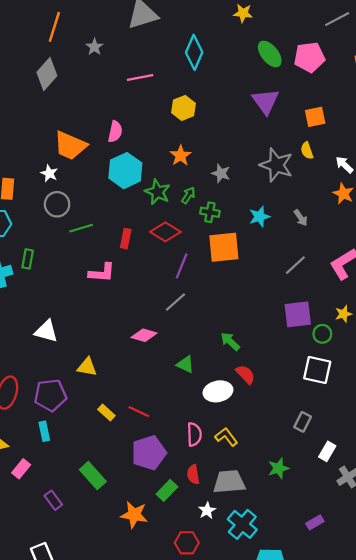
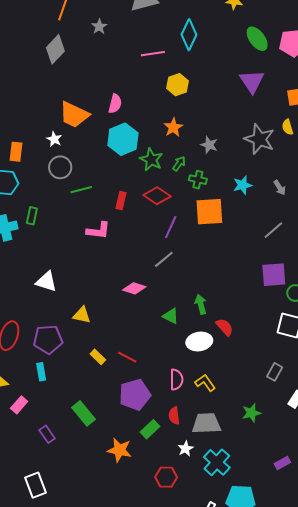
pink line: (140, 78) -> (153, 54), moved
green arrow: (230, 341) -> (201, 304), moved, turned 30

